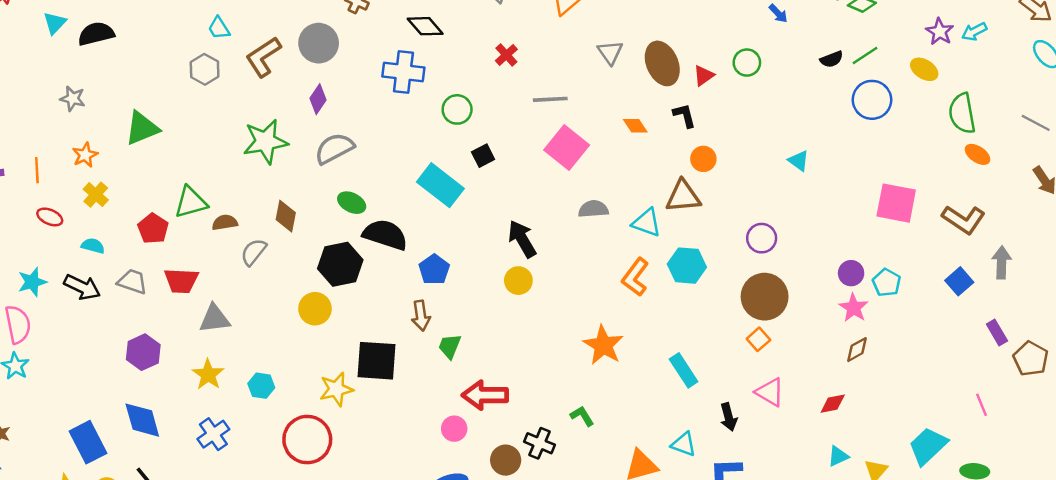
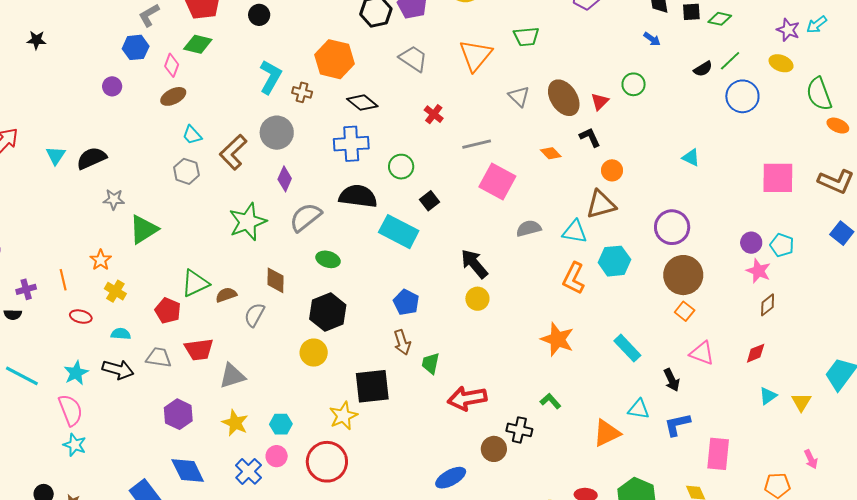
gray star: (73, 99) -> (114, 199), moved
black semicircle: (385, 235) -> (358, 196), moved
purple circle: (762, 238) -> (672, 227), size x1.4
pink circle: (454, 429) -> (277, 456), moved

